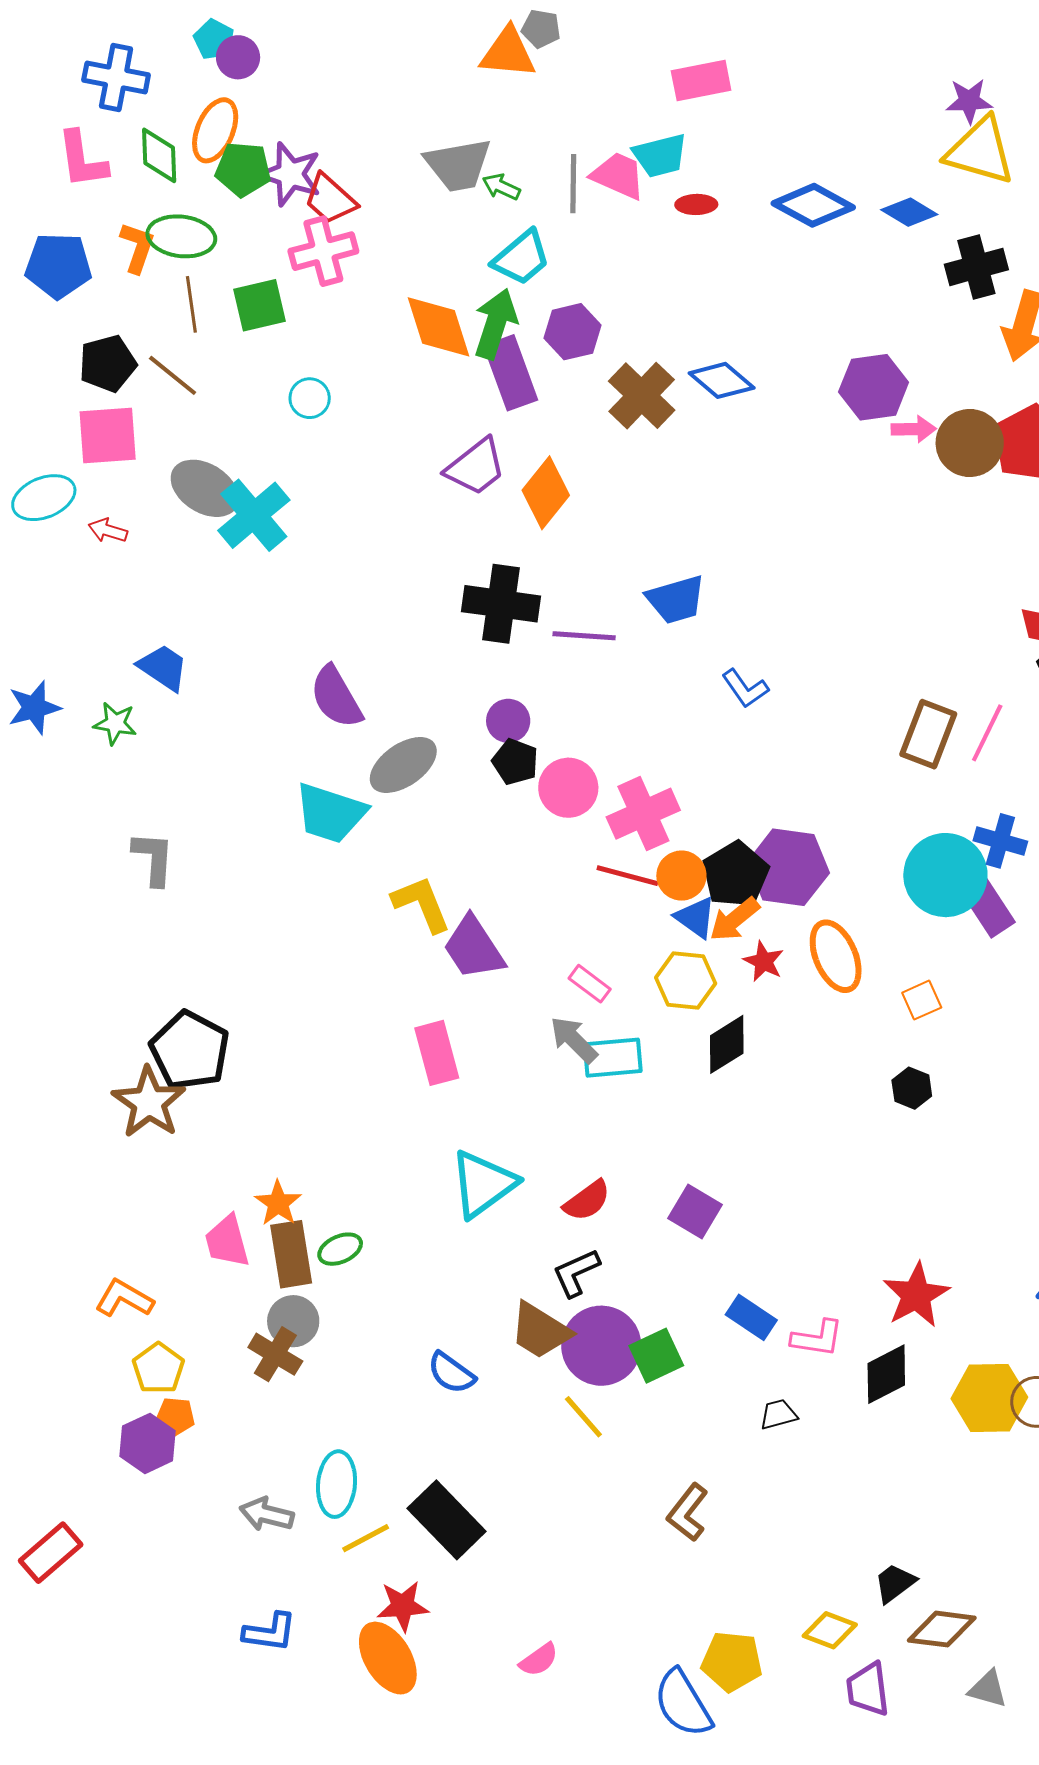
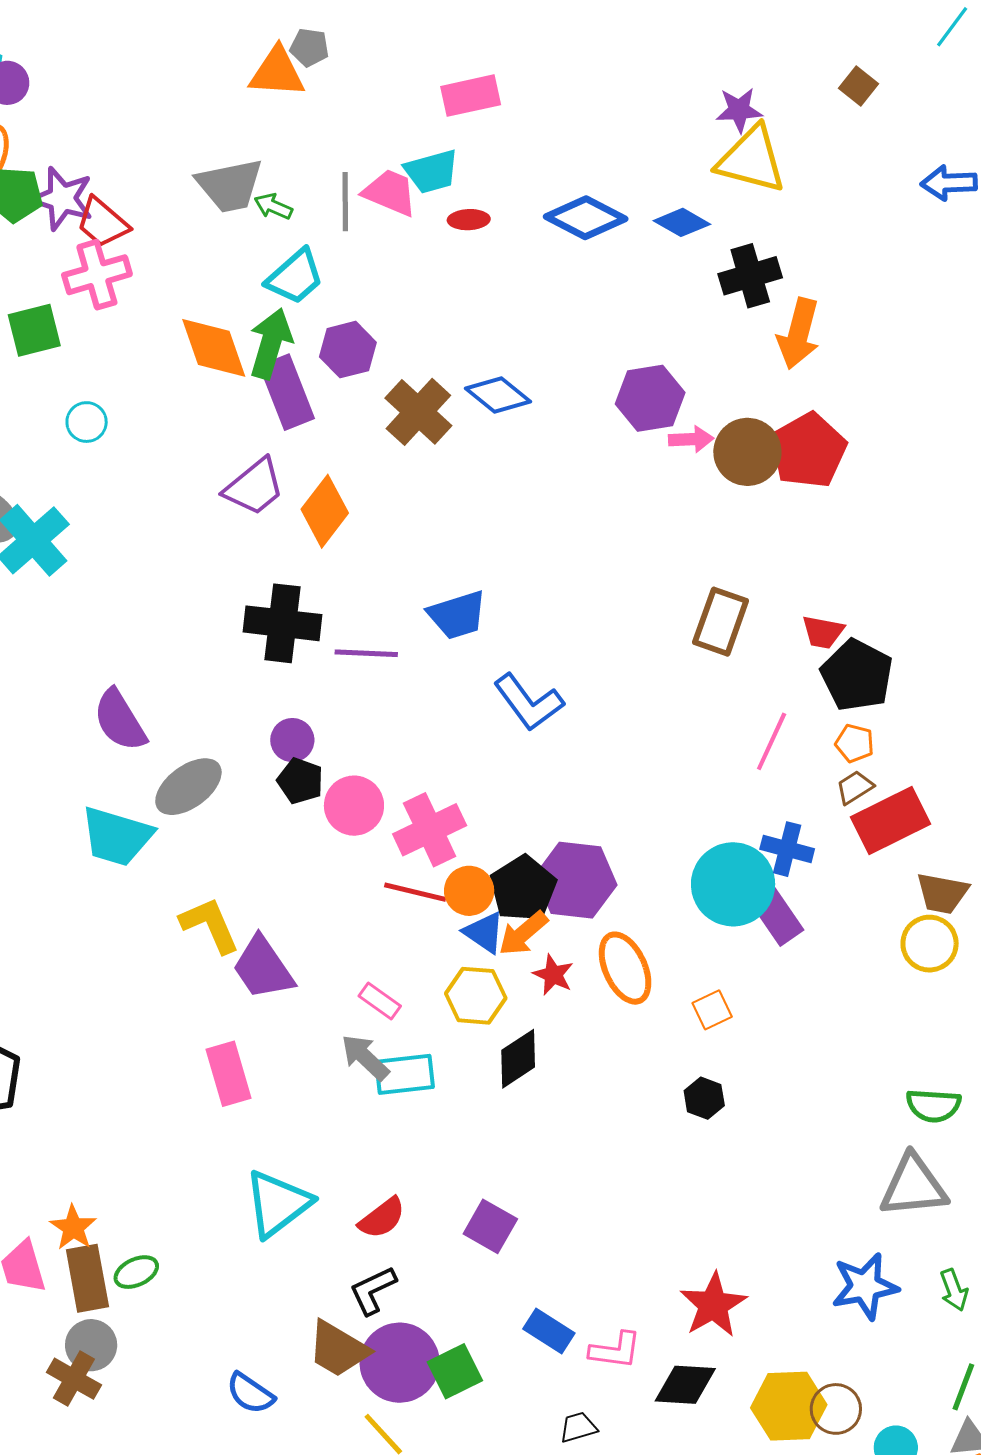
blue L-shape: (745, 688) -> (529, 702), size x1.5
brown rectangle: (928, 734) -> (721, 622), moved
black diamond: (886, 1374) -> (685, 1385), turned 32

